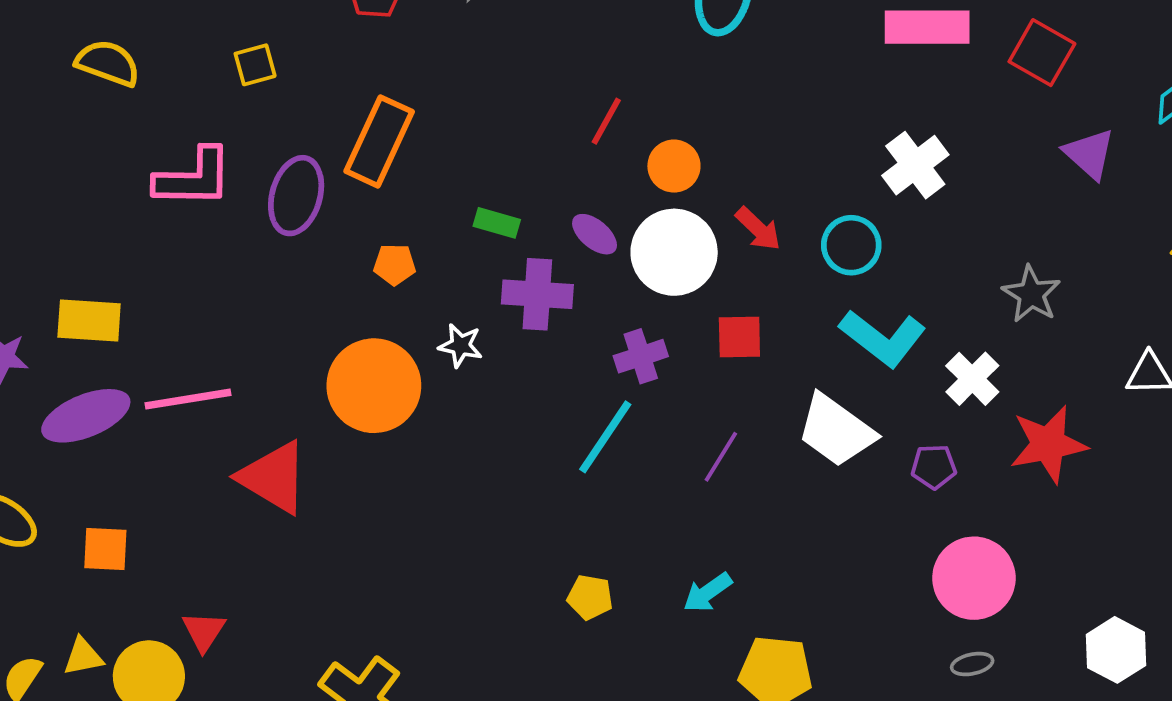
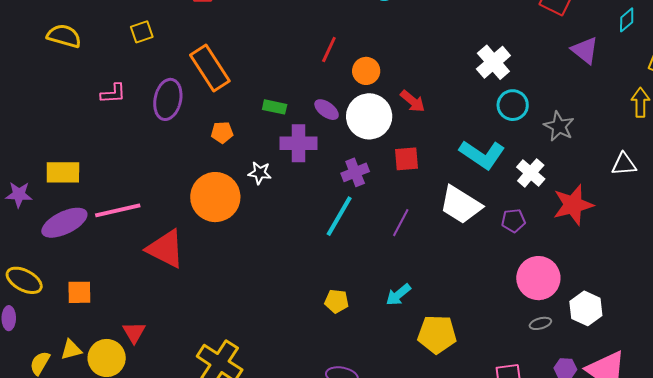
orange rectangle: (379, 141) -> (210, 68), turned -54
pink L-shape: (194, 178) -> (113, 94), size x0.6
cyan circle: (851, 245) -> (513, 105), moved
white hexagon: (1116, 650) -> (586, 308), moved

